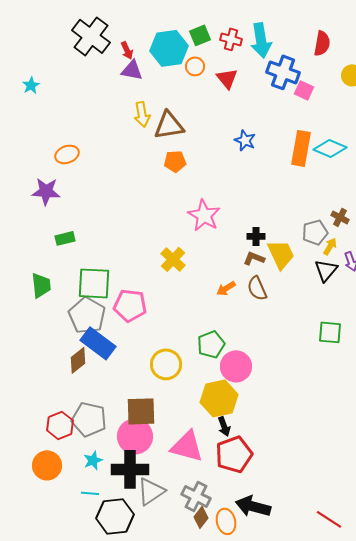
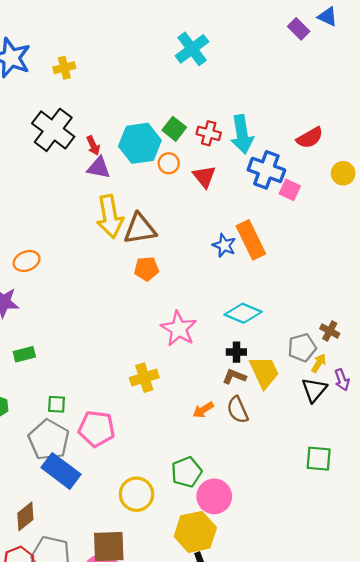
green square: (200, 35) -> (174, 129), turned -30
red semicircle: (322, 43) -> (310, 138), turned 50
yellow arrow: (142, 114) -> (110, 217), size x1.5
orange rectangle: (301, 148) -> (251, 240), moved, turned -36
cyan diamond: (330, 148) -> (243, 313), moved
yellow cross: (173, 259) -> (144, 378), turned 30
green square: (94, 283) -> (57, 404), size x0.5
brown diamond: (78, 360) -> (25, 516), moved

